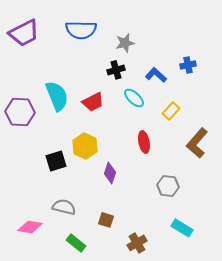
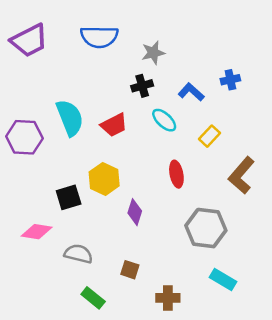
gray hexagon: (168, 186) -> (206, 228), size x1.5
pink diamond: (30, 227) -> (37, 232), moved
brown cross: (137, 243) -> (168, 298), turned 30

